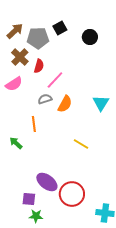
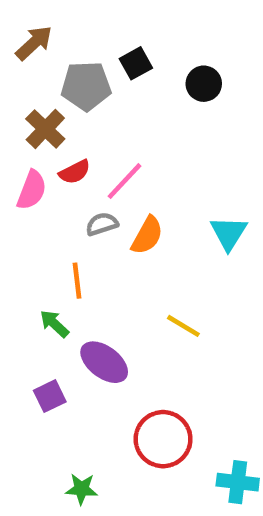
brown arrow: (15, 31) -> (34, 43), moved
red semicircle: (39, 66) -> (75, 172), moved, turned 48
pink semicircle: (14, 84) -> (32, 190), turned -36
green arrow: (16, 143) -> (54, 324), moved
purple ellipse: (47, 182) -> (104, 362), moved
purple square: (29, 199) -> (50, 396), moved, turned -32

